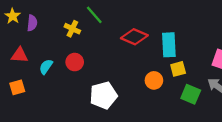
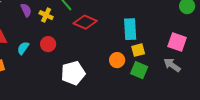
purple semicircle: (32, 23) -> (26, 10), moved, turned -32
red diamond: (134, 37) -> (85, 22), moved
green square: (191, 94) -> (139, 70), moved

